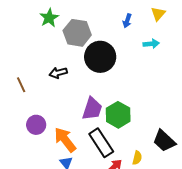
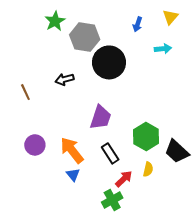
green hexagon: (118, 115) -> (146, 137), moved
purple circle: (36, 125) -> (35, 145), moved
black rectangle: (101, 143) -> (110, 153), size x0.7

